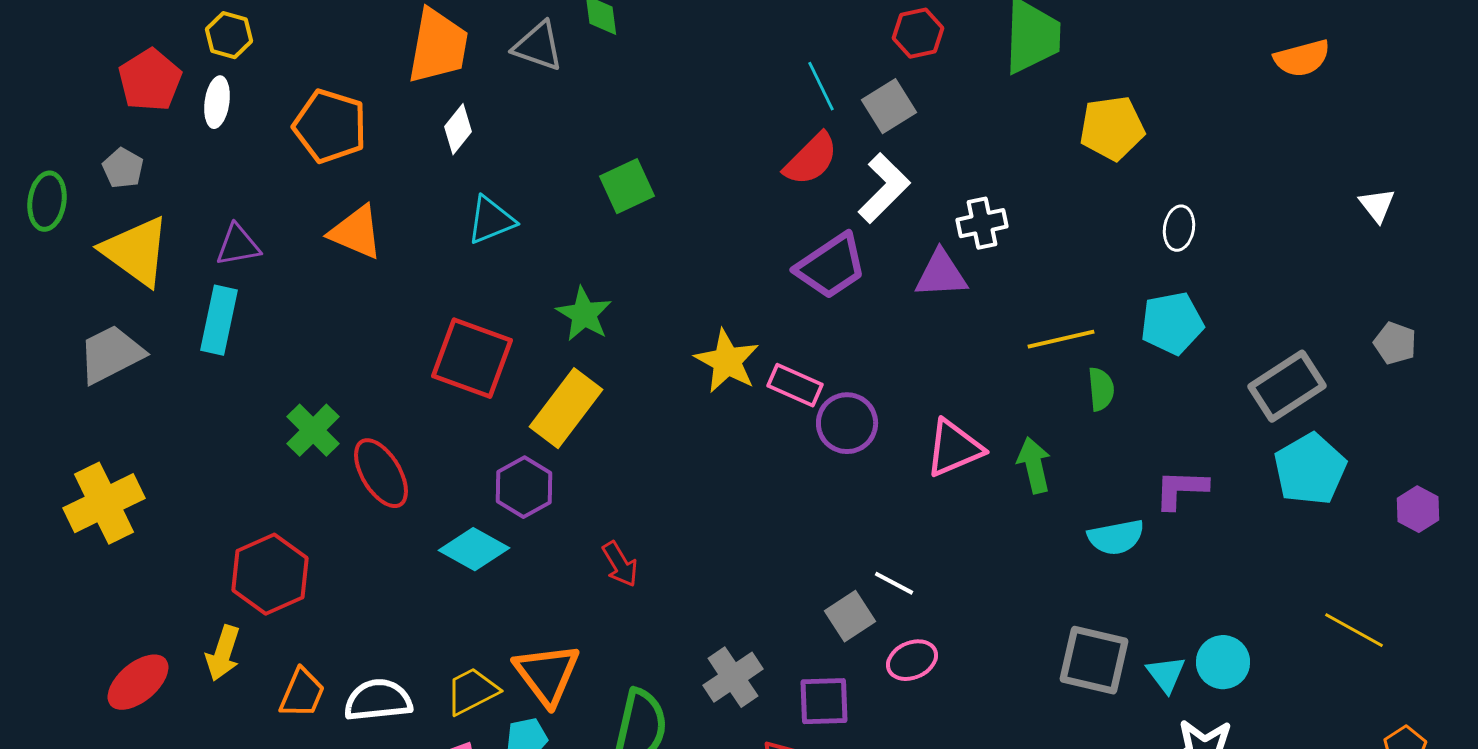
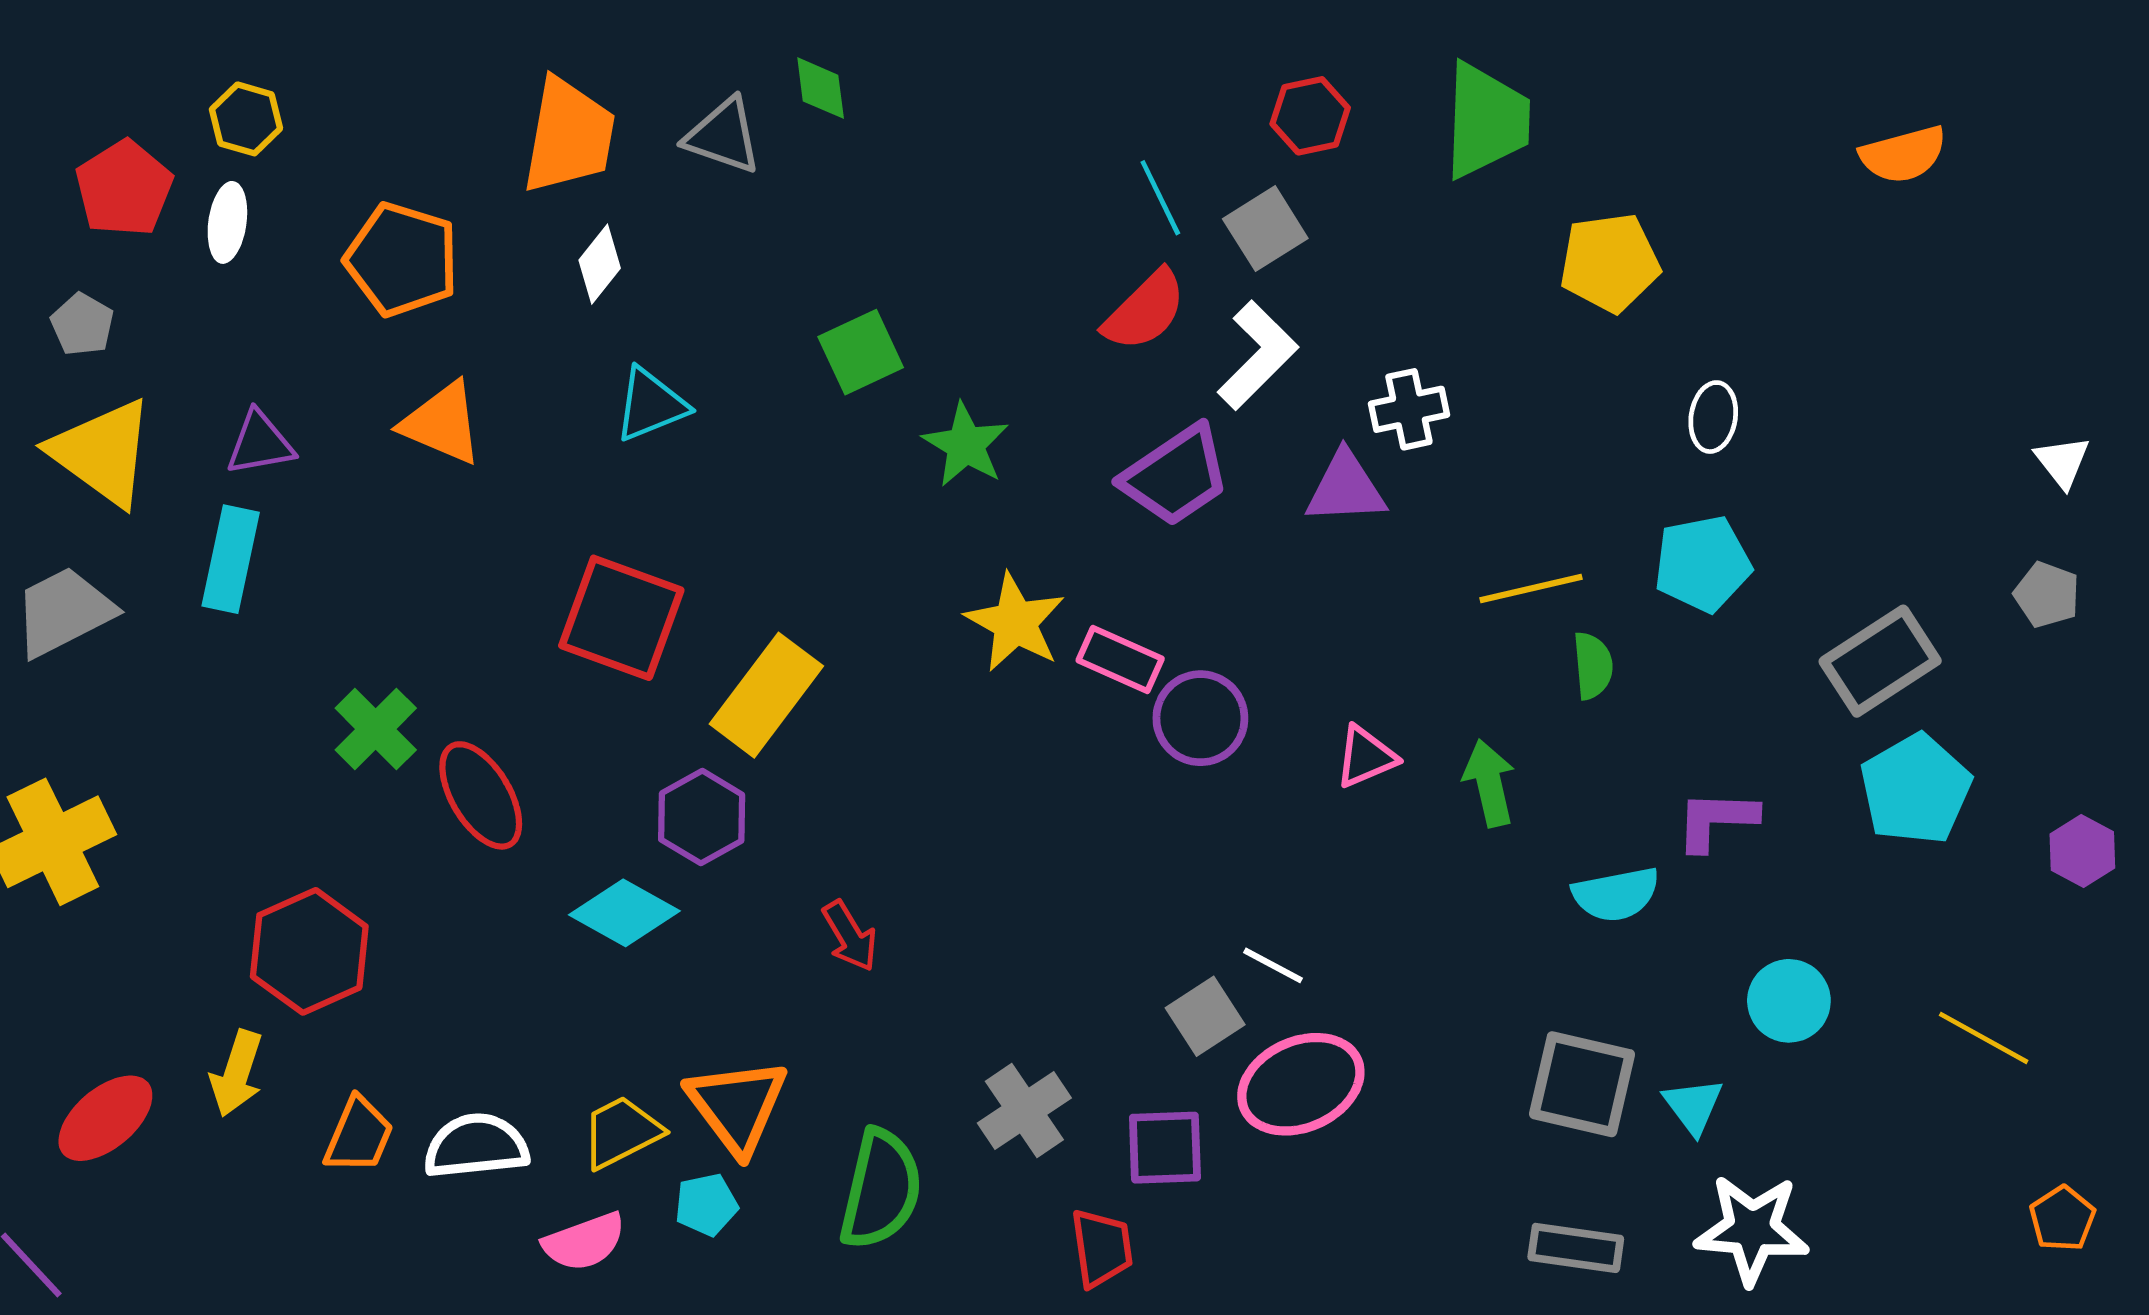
white triangle: (1377, 205) -> (2062, 462), moved
green star: (584, 314) -> (966, 445), moved
pink triangle: (954, 448) -> (1366, 757), size x0.7
pink ellipse: (912, 660) -> (1301, 1084), size x1.6
cyan circle: (1223, 662) -> (1789, 1001), moved

